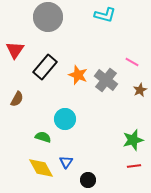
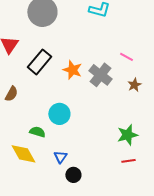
yellow diamond: (41, 168) -> (23, 154), moved
black circle: (88, 180) -> (73, 175), moved

